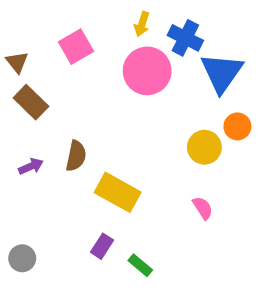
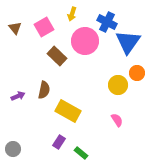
yellow arrow: (142, 24) -> (72, 14), moved
brown triangle: (17, 62) -> (15, 28), moved
brown rectangle: (31, 102) -> (57, 56), moved

